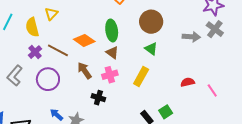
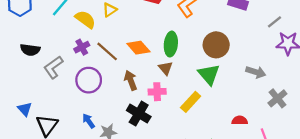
yellow semicircle: (32, 27) -> (85, 19), turned 126
gray cross: (215, 29) -> (277, 98), moved
green triangle: (151, 49) -> (209, 74), size x1.5
black cross: (98, 98) -> (139, 114), size x1.5

